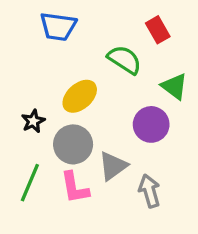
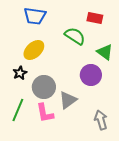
red rectangle: (158, 30) -> (95, 18), turned -49
yellow ellipse: (80, 96) -> (34, 50), moved
gray arrow: (149, 191) -> (101, 120), moved

